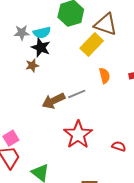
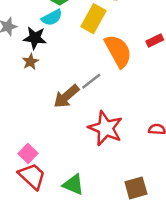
cyan semicircle: (42, 33) -> (52, 18), moved
orange semicircle: (104, 76) -> (118, 51), size x1.8

